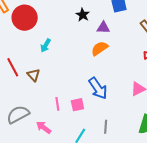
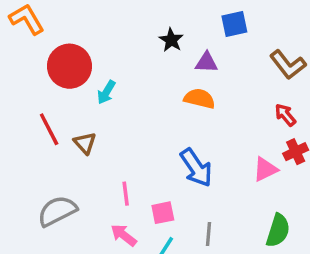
red circle: (25, 18) -> (69, 66), moved
orange semicircle: (99, 48) -> (200, 99), turned 48
pink square: (77, 105) -> (163, 213), moved
pink arrow: (44, 127) -> (124, 235), moved

